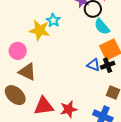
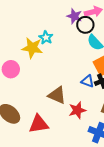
brown triangle: (27, 72) -> (57, 95), moved
red star: (69, 109) -> (77, 110), moved

